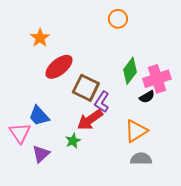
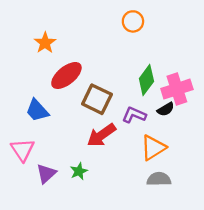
purple L-shape: (102, 102) -> (134, 115), moved, turned 80
blue trapezoid: (39, 116) -> (37, 110), moved
green star: (73, 141) -> (79, 171), moved

